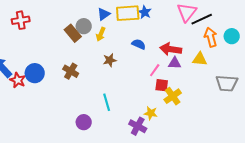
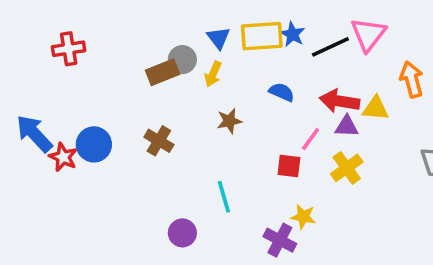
blue triangle: (104, 14) -> (218, 38), turned -32
black line: (202, 19) -> (330, 47), moved
brown rectangle: (73, 33) -> (162, 72), turned -72
yellow triangle: (200, 59) -> (376, 108), moved
red square: (162, 85) -> (289, 166), moved
yellow cross: (173, 96) -> (347, 168), moved

